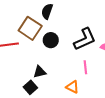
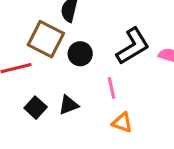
pink line: (85, 67) -> (112, 88), moved
black square: (30, 87) -> (36, 108), moved

